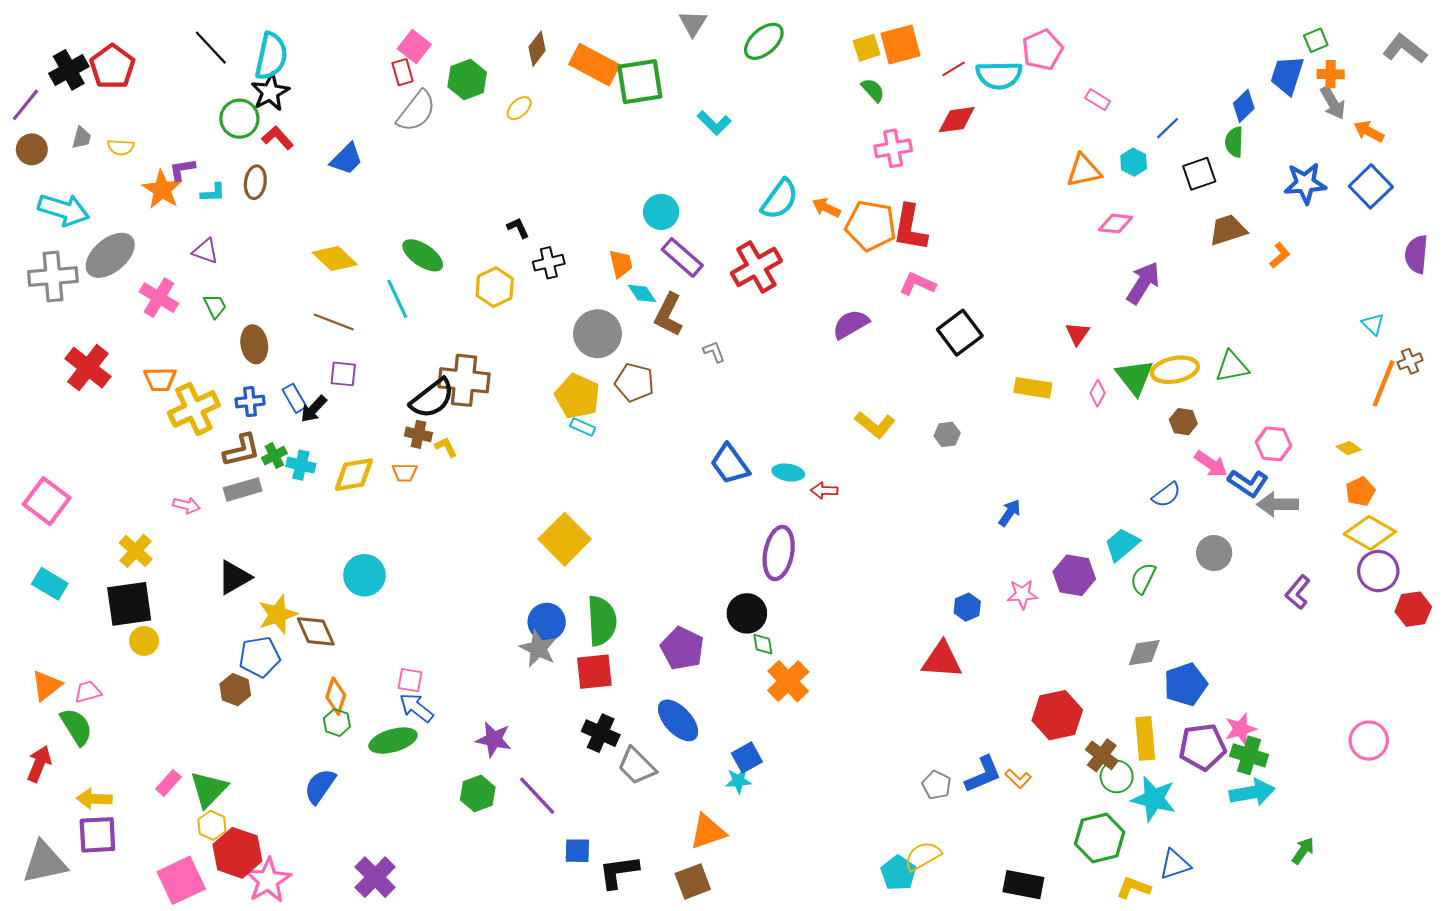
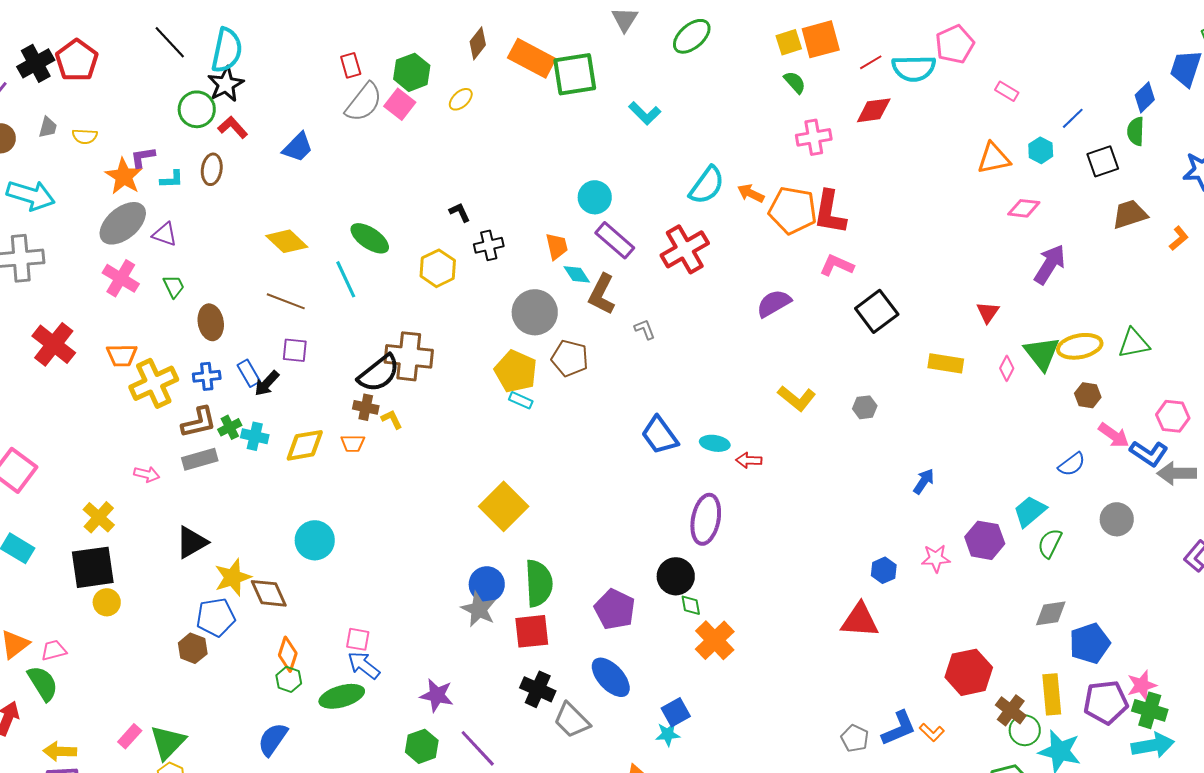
pink square: (414, 47) -> (400, 104), moved
gray ellipse: (110, 255) -> (123, 223), moved

